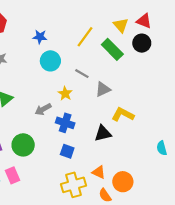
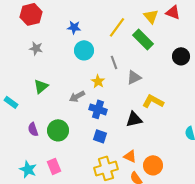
black circle: (142, 43) -> (181, 56), moved
gray line: (82, 74) -> (114, 62), turned 40
pink rectangle: (13, 175) -> (54, 166), moved

